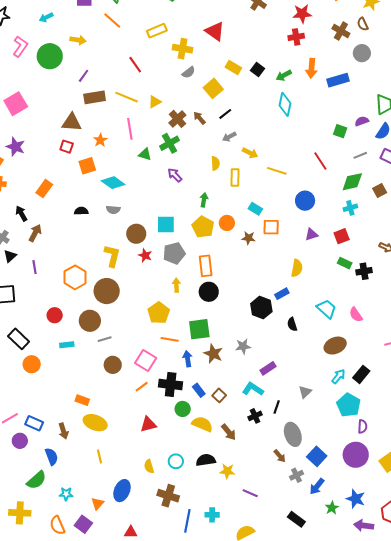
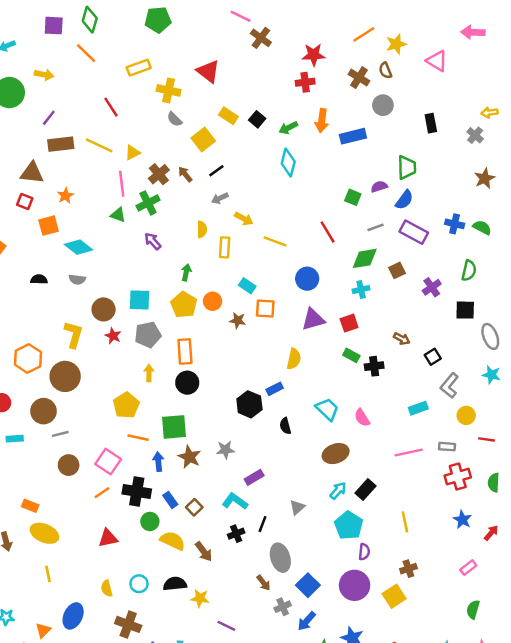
gray semicircle: (189, 72) -> (175, 119), turned 80
pink line: (130, 129) -> (122, 184), moved
purple triangle: (311, 234) -> (313, 319), size x1.5

